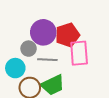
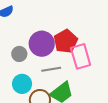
gray circle: (29, 49) -> (19, 54), moved

